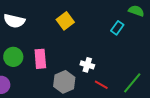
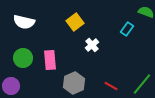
white cross: (87, 65) -> (92, 45), moved, turned 32

